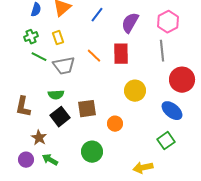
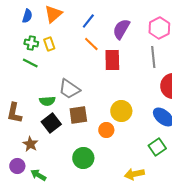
green cross: (31, 37) -> (31, 43), moved, turned 32
orange line: (94, 56) -> (91, 44), moved
gray trapezoid: (64, 66) -> (69, 89), moved, turned 45
yellow circle: (135, 91) -> (121, 111), moved
green arrow: (50, 160) -> (38, 175), moved

